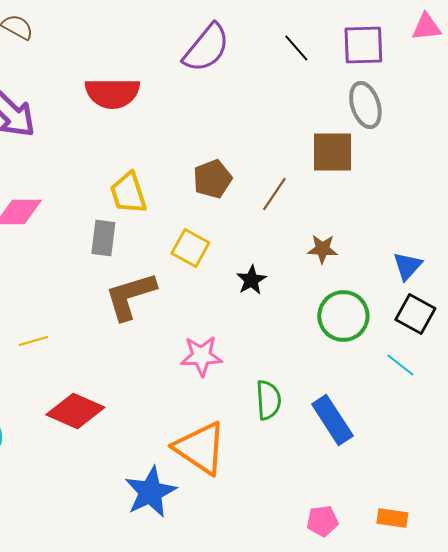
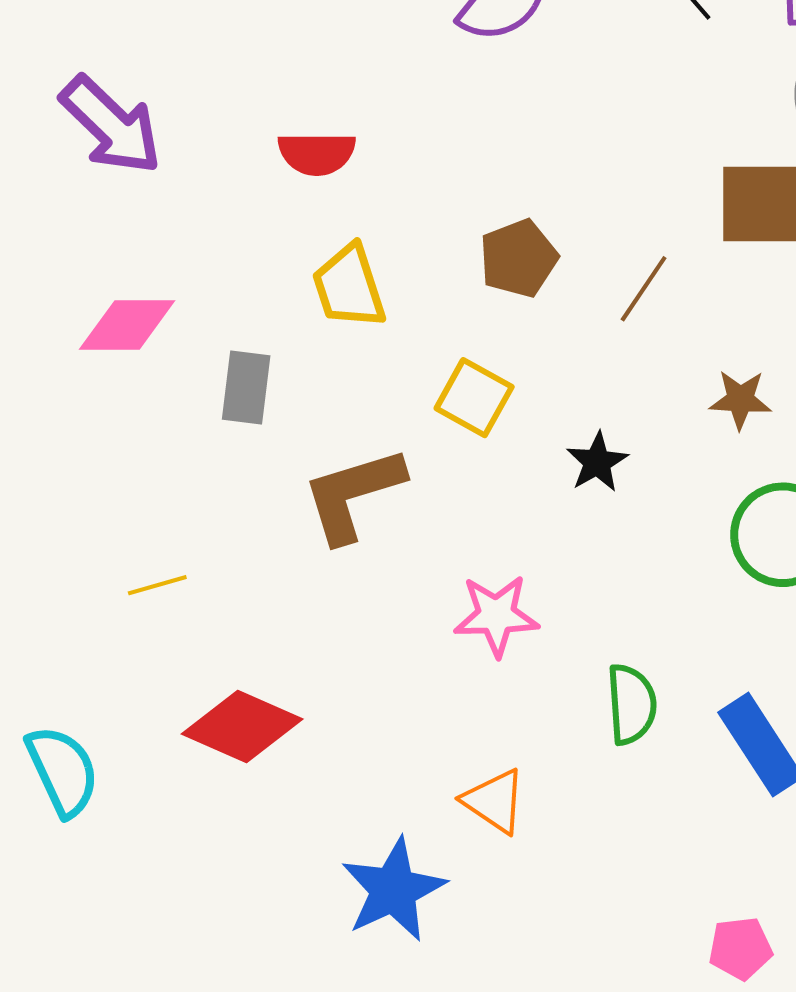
red semicircle: (112, 93) -> (317, 154), moved, size x0.7
gray rectangle: (103, 238) -> (246, 388), moved
orange triangle: (200, 448) -> (494, 801), size x0.6

